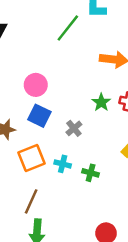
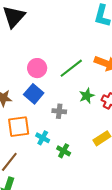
green line: (68, 28) -> (71, 68), moved
gray cross: (74, 128) -> (59, 111), turned 32

